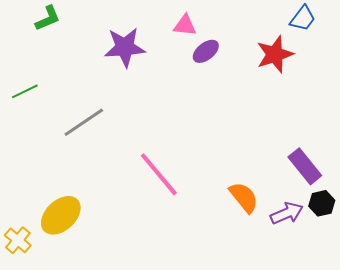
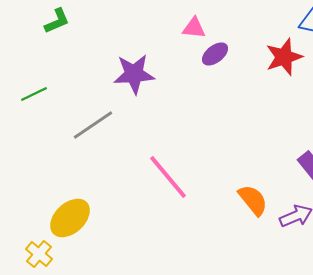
purple star: (125, 47) -> (134, 74), moved
yellow cross: (18, 240) -> (39, 254), moved

